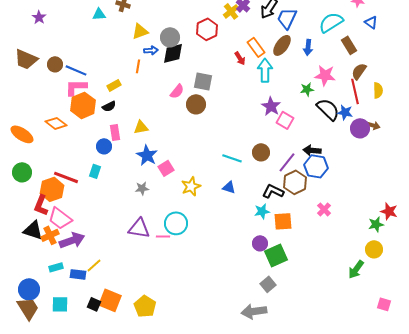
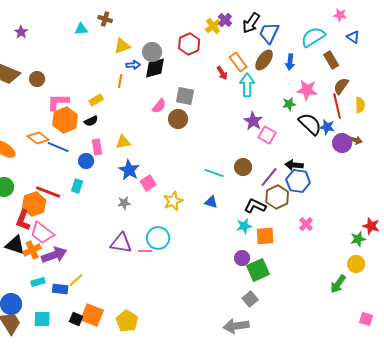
blue line: (76, 70) -> (58, 147), moved

